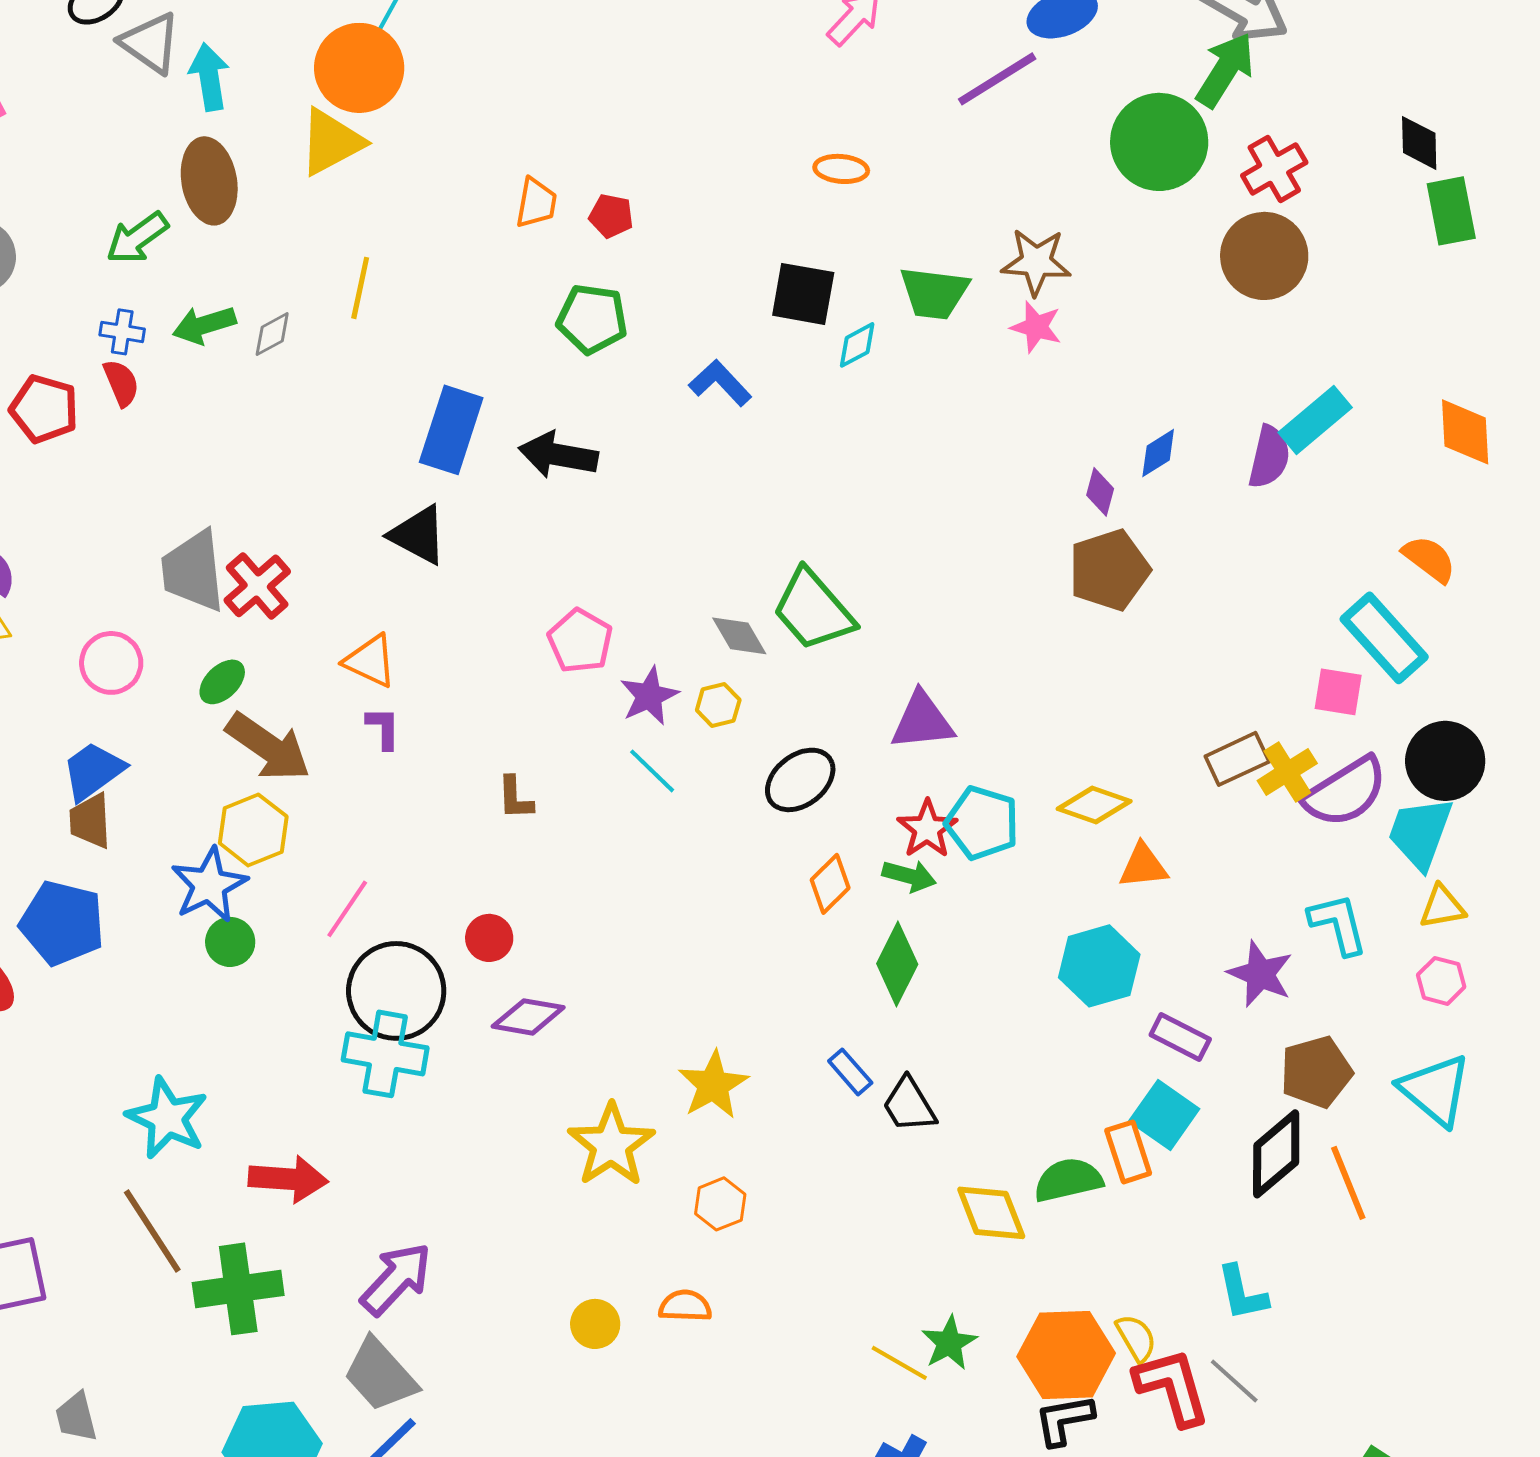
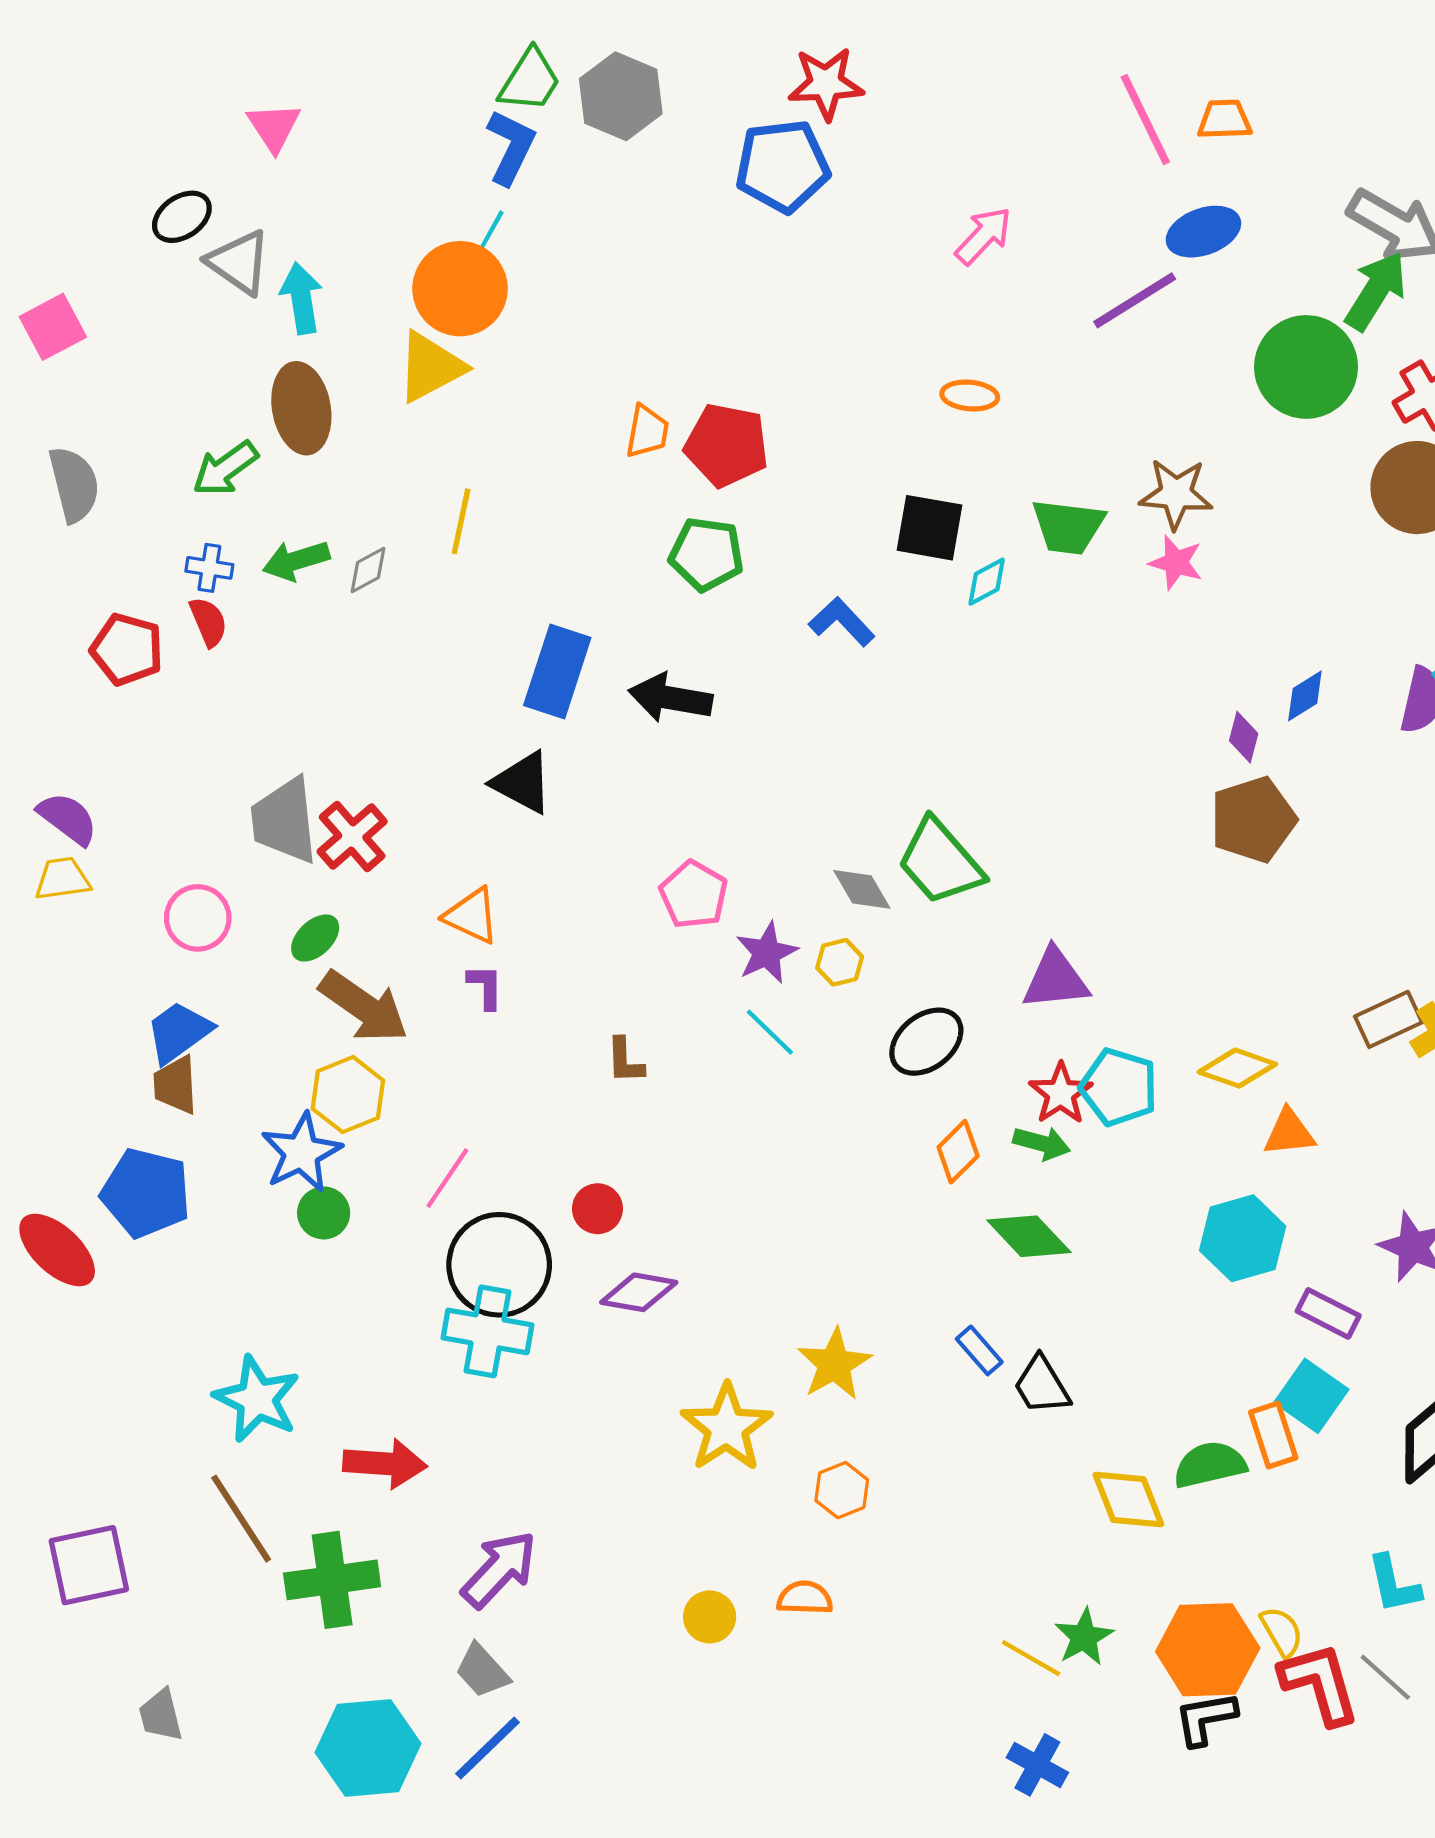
red pentagon: (611, 216) -> (726, 445), size x1.8
green diamond: (897, 964) -> (1029, 1236), turned -70
gray trapezoid: (380, 1375) -> (482, 1671), size x0.7

